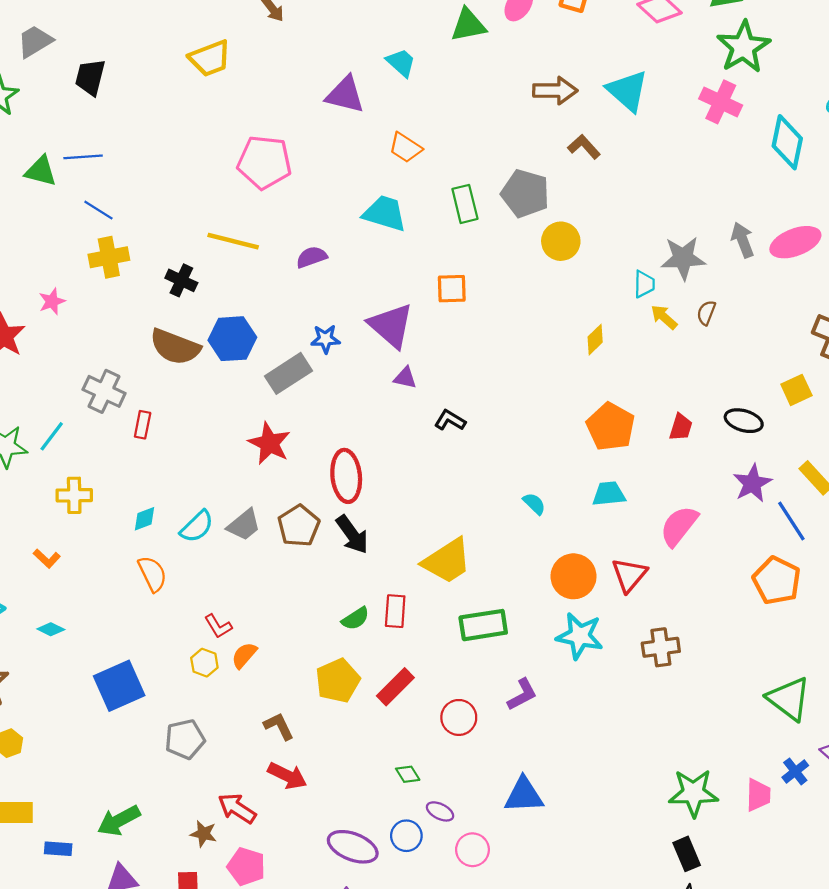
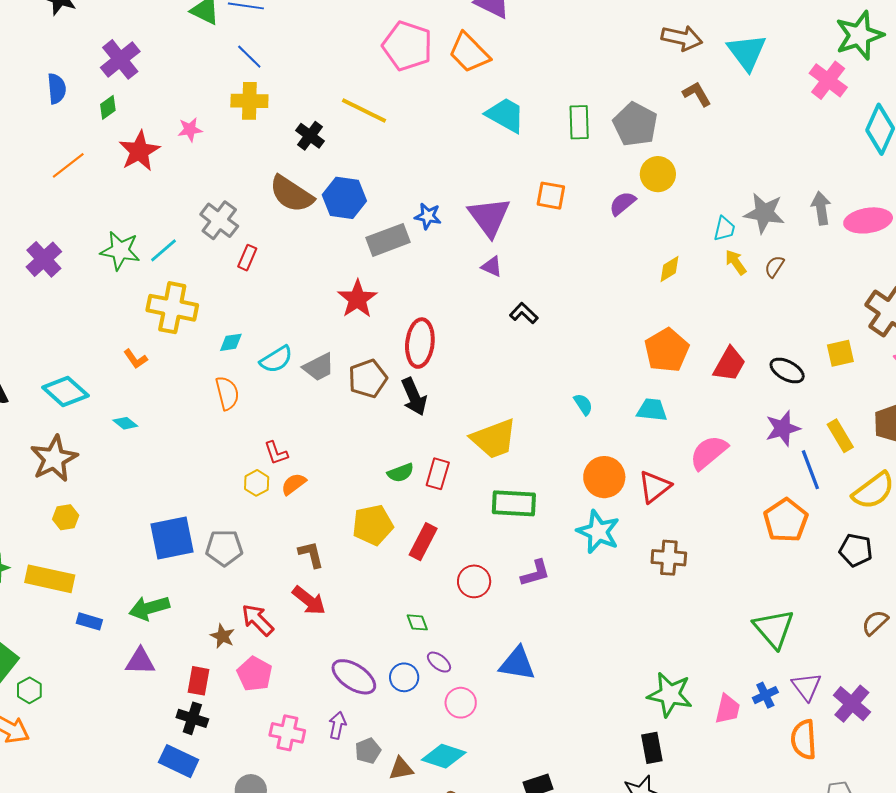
orange trapezoid: (405, 148) -> (469, 53), moved, size x1.4
purple semicircle: (312, 257) -> (622, 203), moved, turned -32
red trapezoid: (681, 427) -> (729, 364), size x1.4
yellow cross: (74, 495) -> (172, 308), size x1.5
blue square: (119, 686) -> (172, 538), moved
red rectangle: (395, 687) -> (423, 542), turned -30

